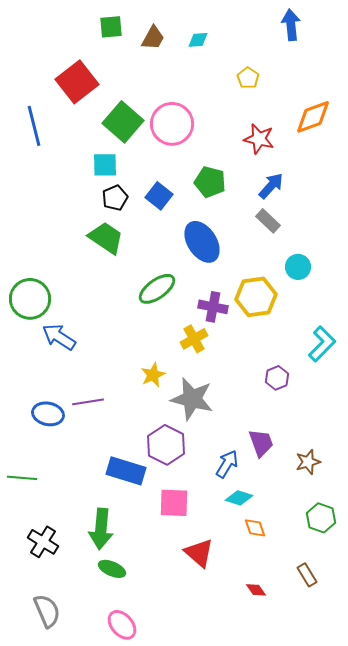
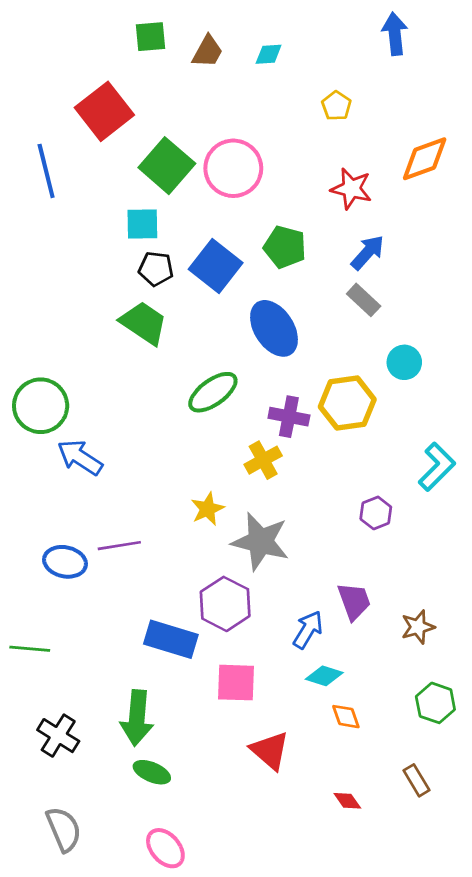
blue square: (159, 196) -> (216, 266), size x1.4
black pentagon: (115, 198) -> (156, 269), turned 30

